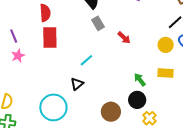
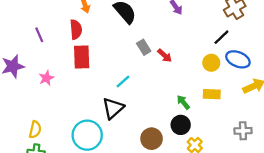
gray rectangle: (98, 23) -> (144, 47), moved
purple line: (14, 36) -> (39, 35), moved
black triangle: (77, 84) -> (113, 108), size x1.5

